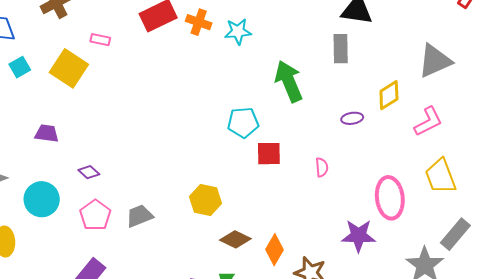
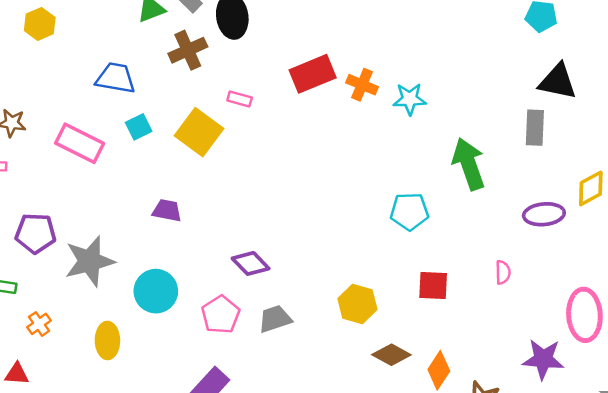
purple ellipse: (352, 118) -> (544, 214), size x1.5
red square: (269, 154) -> (433, 286), moved
purple diamond: (89, 172) -> (251, 263), moved, size x1.4

